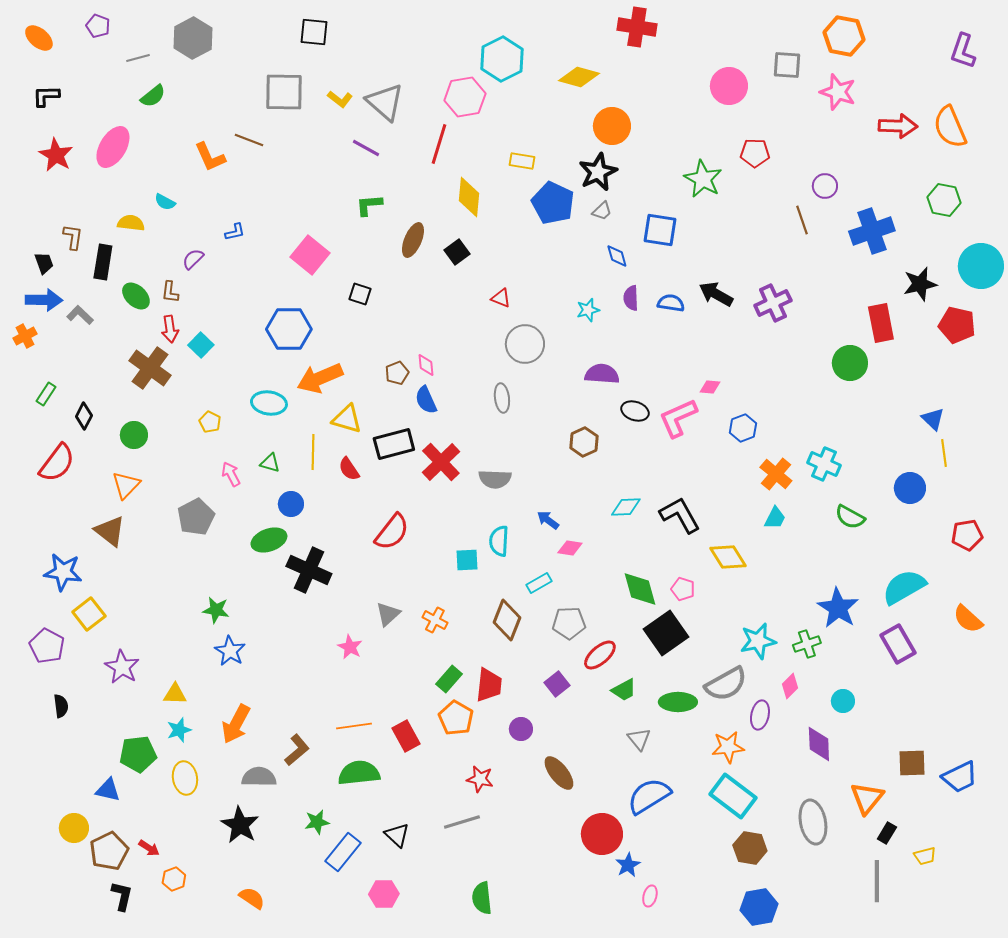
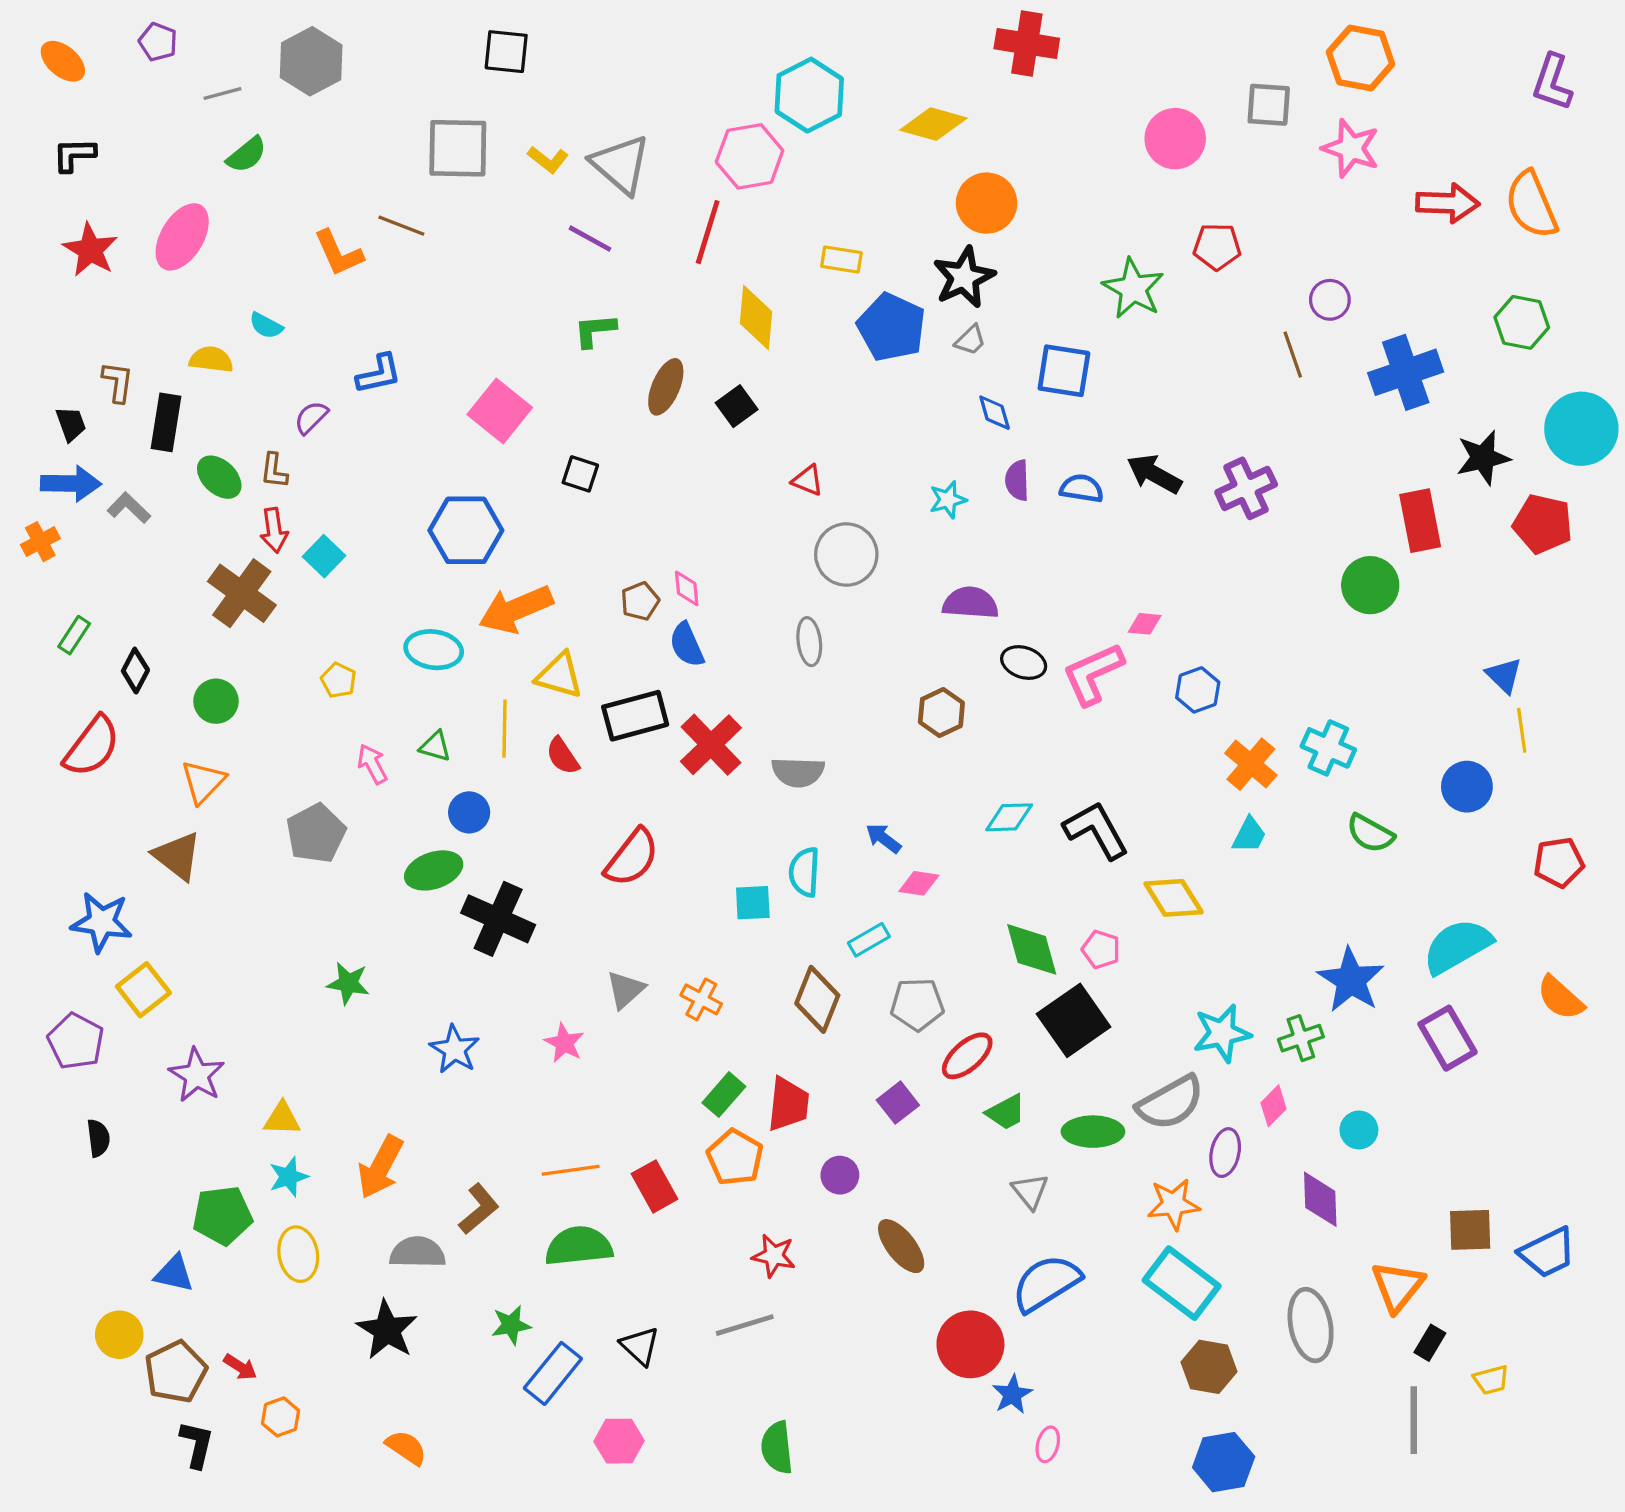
blue L-shape: (235, 232) -> (379, 374), size x1.4
blue star: (230, 651) -> (455, 1049), moved

